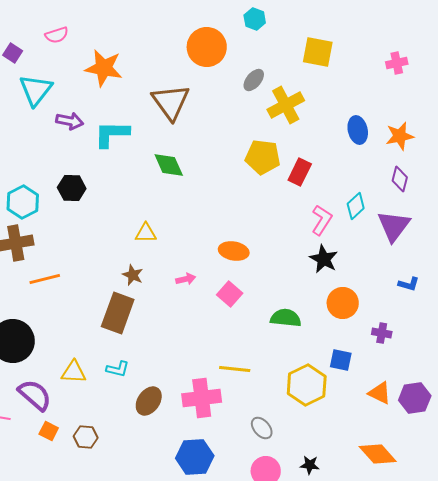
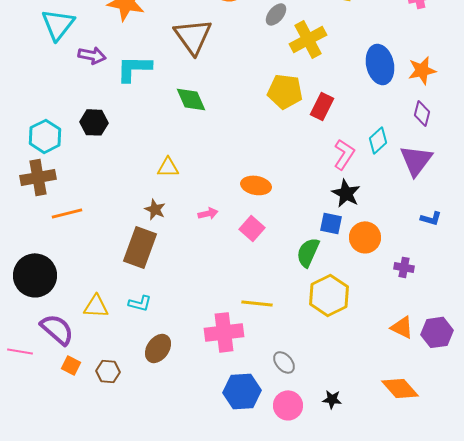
blue ellipse: (358, 130) -> (380, 64), size x1.4
green semicircle: (286, 318) -> (308, 252), turned -72
blue square: (341, 360) -> (331, 223), moved
yellow hexagon: (307, 385) -> (329, 295), moved
brown ellipse: (149, 401) -> (158, 348), moved
blue hexagon: (195, 457) -> (242, 391), moved

